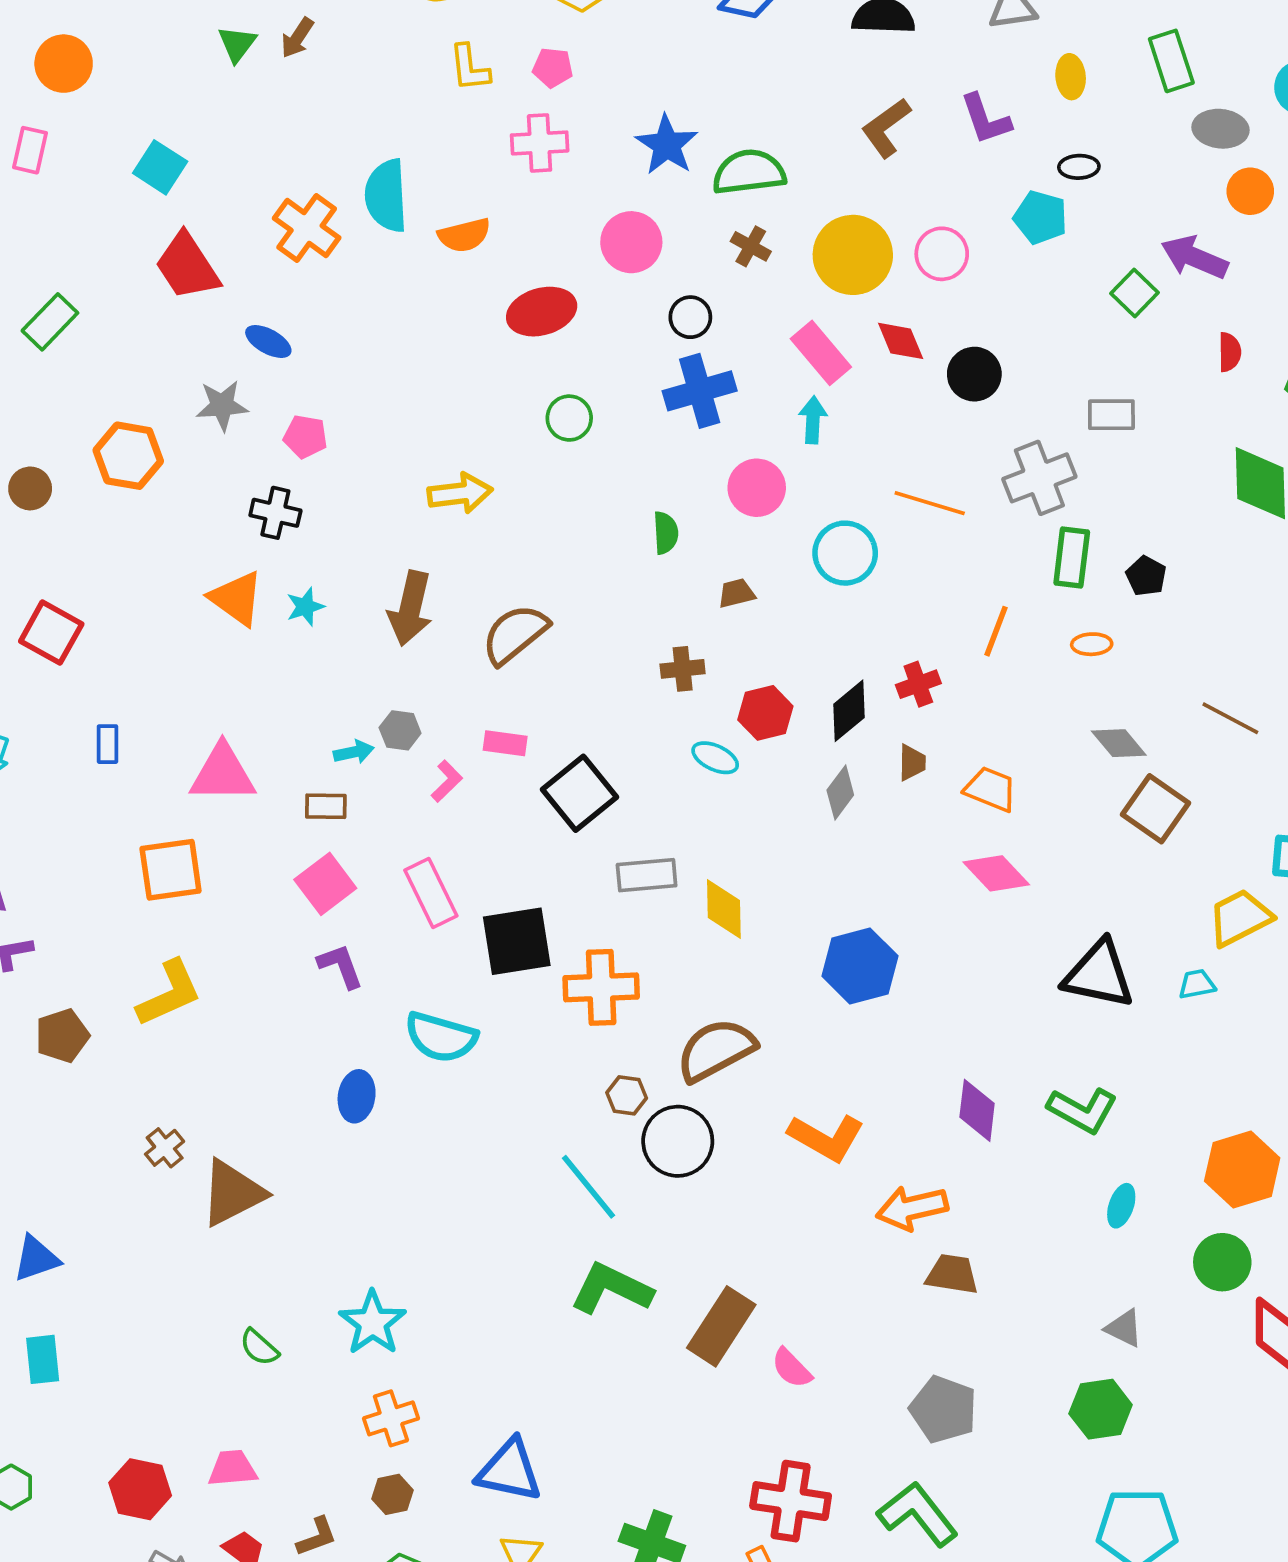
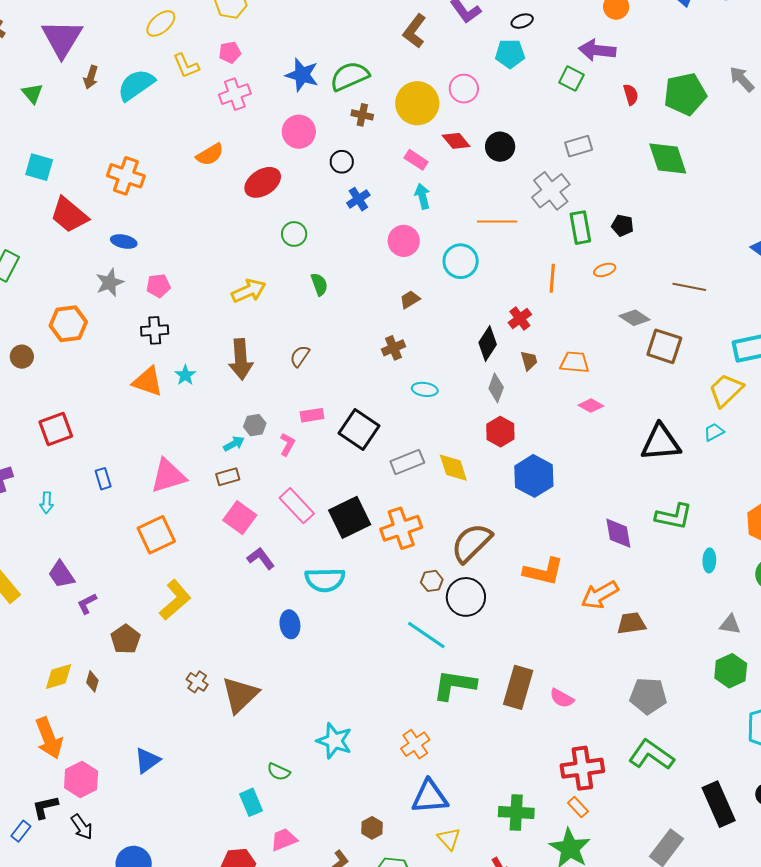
green triangle: (237, 44) -> (32, 93), moved
cyan semicircle: (386, 196) -> (136, 85), moved, turned 75
pink rectangle: (821, 353) -> (416, 160), size x0.7
blue cross: (700, 391) -> (358, 199), size x0.6
green semicircle: (666, 533) -> (319, 284), moved
red square: (51, 633) -> (56, 429), turned -32
brown semicircle: (515, 634) -> (300, 356), size x0.6
red hexagon: (765, 713) -> (500, 432), moved
pink diamond: (996, 873) -> (591, 406), size x0.7
cyan rectangle: (43, 1359) -> (251, 802), moved
orange cross: (391, 1418) -> (415, 744), moved

